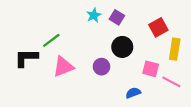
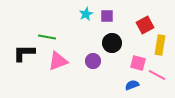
purple square: (117, 17) -> (107, 16), turned -32
green line: (51, 40) -> (47, 37), turned 48
blue semicircle: (133, 93) -> (132, 85), moved

